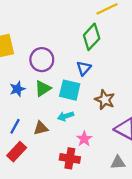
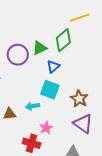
green triangle: (43, 88) -> (40, 48), moved
cyan square: (70, 90) -> (50, 90), moved
brown star: (105, 100) -> (79, 99), moved

